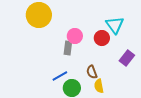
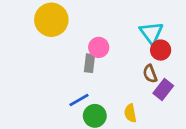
red circle: (102, 38) -> (161, 50), moved
purple rectangle: (127, 58) -> (163, 90), moved
brown semicircle: (92, 72) -> (150, 74), moved

